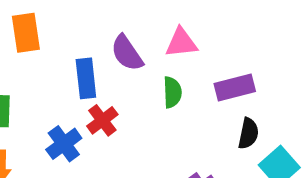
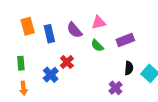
blue rectangle: (86, 78) -> (49, 34), moved
green semicircle: (172, 92) -> (97, 46), turned 144
black semicircle: (248, 133) -> (129, 68), moved

